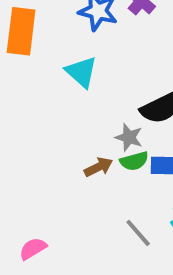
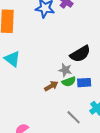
cyan triangle: (81, 72) -> (12, 59), moved

